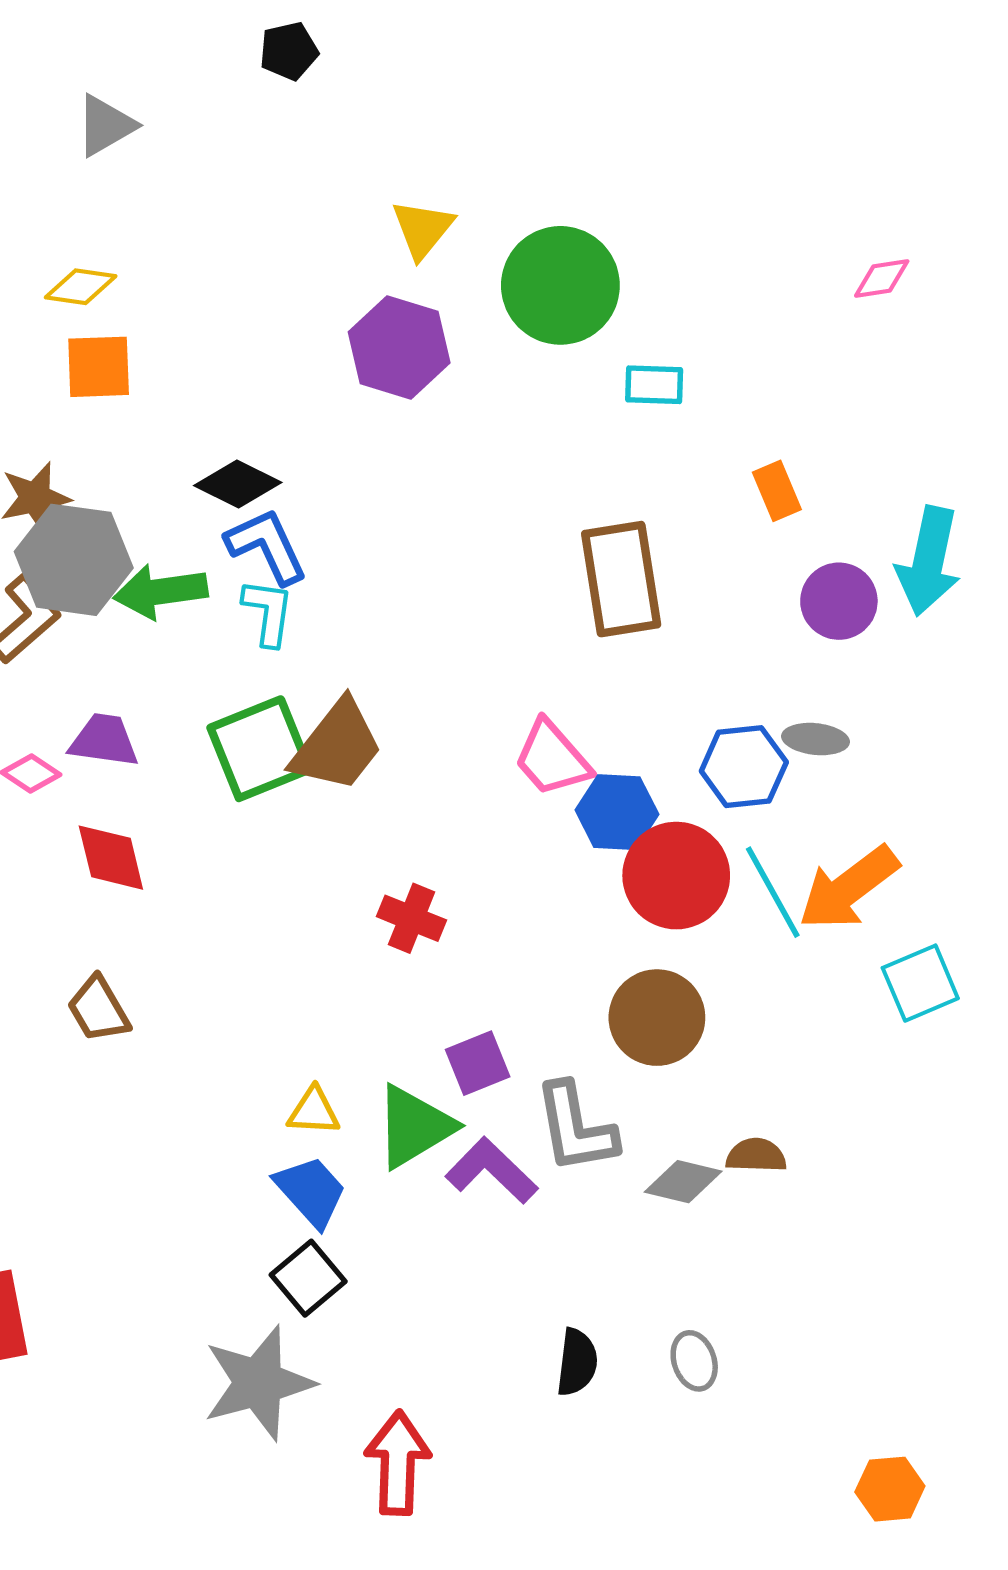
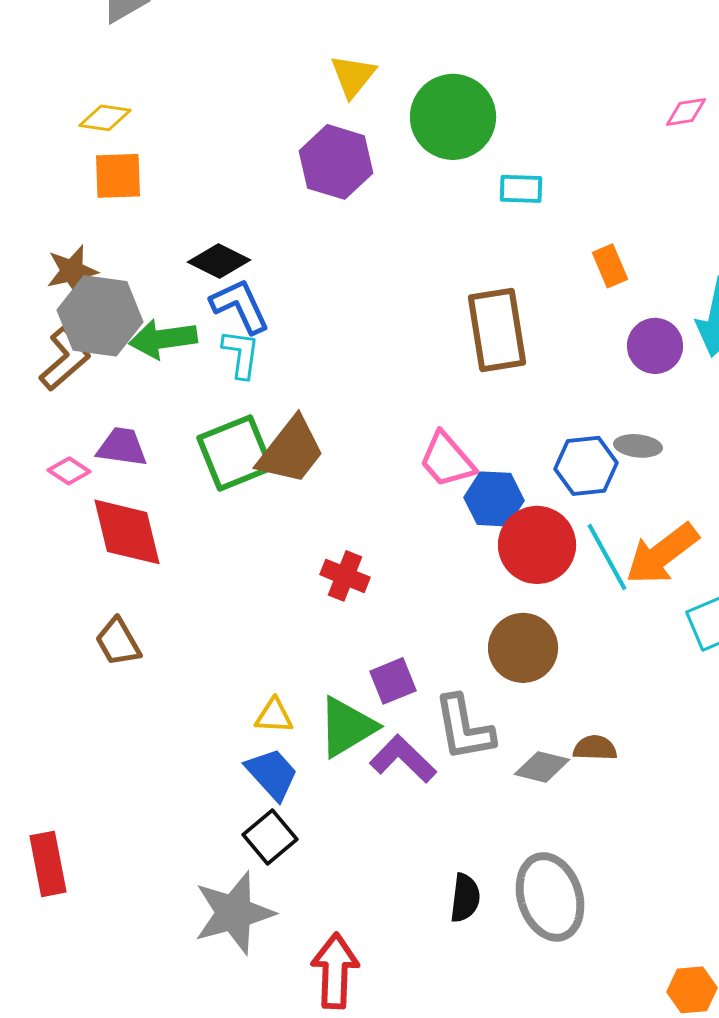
red diamond: (111, 858) -> (127, 532), size x1.4
gray ellipse: (694, 1361) -> (550, 897), size x2.0

